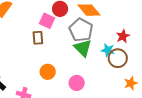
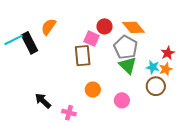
brown rectangle: (38, 38) -> (83, 56), size x1.5
brown circle: (118, 58) -> (156, 86), moved
orange star: (131, 83) -> (166, 69), moved

